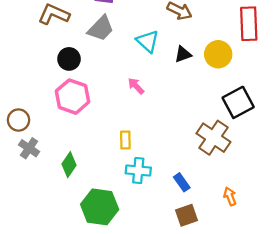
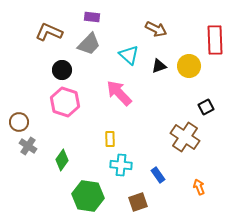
pink arrow: (136, 86) -> (119, 93), size x1.8
black square: (238, 102) -> (206, 107), size x0.6
brown square: (186, 215) -> (138, 202), moved

